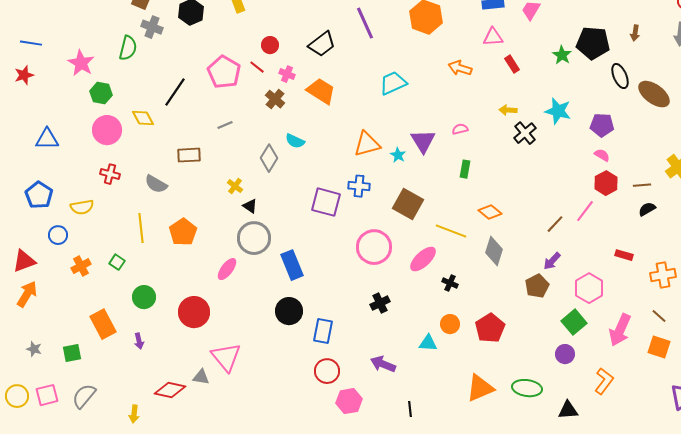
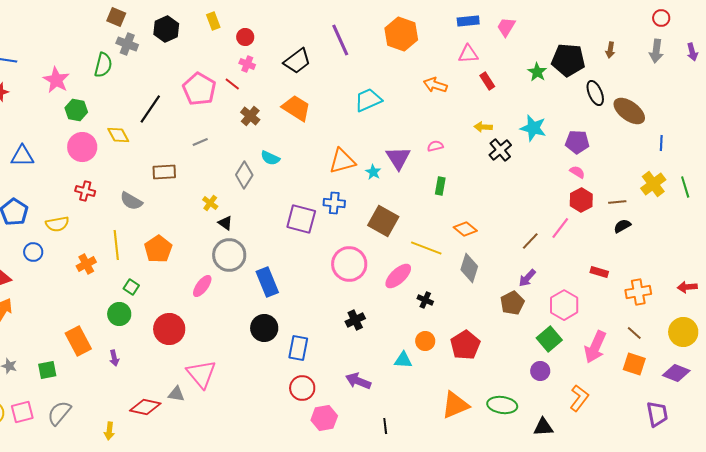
red circle: (270, 45) -> (245, 37), moved
pink cross: (287, 74) -> (247, 64), moved
green square: (117, 262) -> (131, 287), moved
orange cross: (81, 266) -> (86, 264), moved

